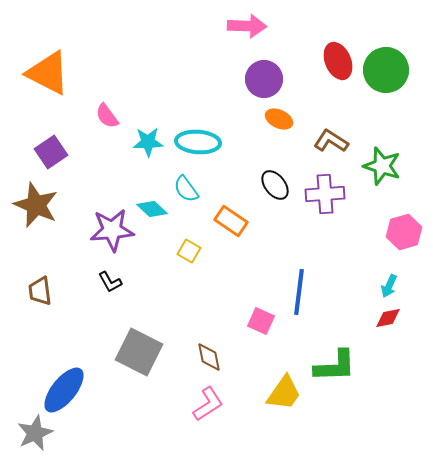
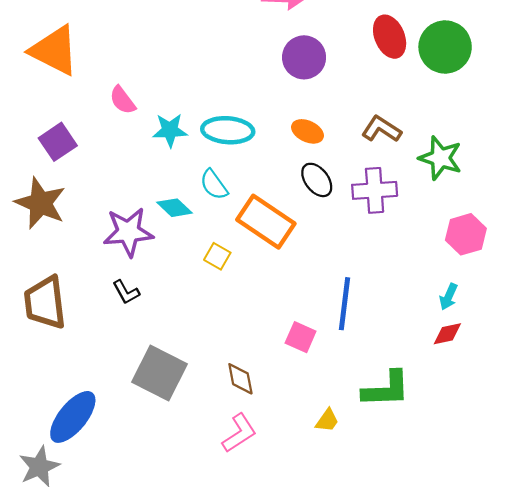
orange ellipse: (279, 119) -> (307, 131), moved
orange rectangle: (231, 221) -> (266, 222), size x1.5
brown trapezoid: (40, 291) -> (45, 302), size x1.6
yellow trapezoid: (284, 393) -> (327, 420), size x0.6

